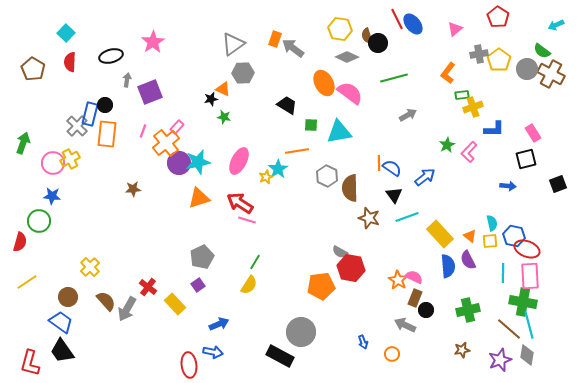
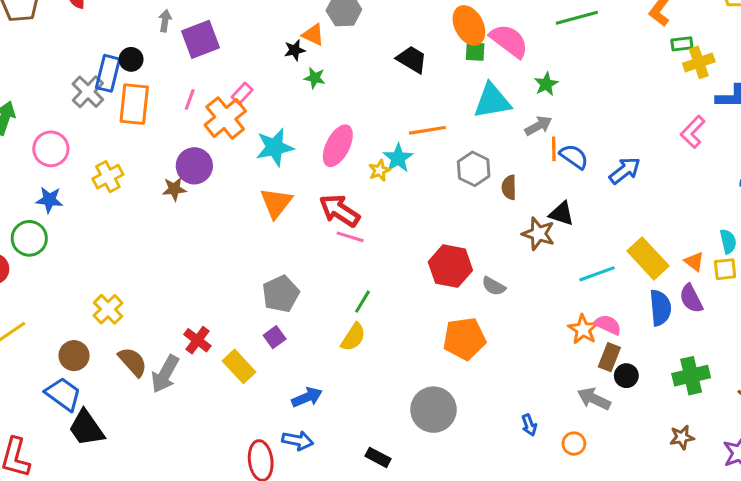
gray arrow: (408, 115) -> (538, 126), moved
green square: (311, 125) -> (475, 52), moved
green star: (447, 145) -> (546, 84), moved
yellow cross: (70, 159) -> (108, 177), moved
purple circle: (179, 163) -> (194, 166), moved
brown semicircle: (350, 188) -> (509, 187), size x0.6
black triangle: (394, 195) -> (562, 214), moved, turned -36
orange triangle: (199, 198) -> (276, 203), turned -35
cyan line: (407, 217) -> (597, 274), moved
red hexagon: (351, 268) -> (450, 266), moved
black trapezoid: (62, 351) -> (86, 428), moved
black rectangle: (280, 356) -> (378, 457), moved, size x0.6

